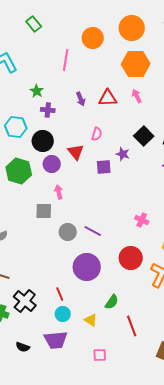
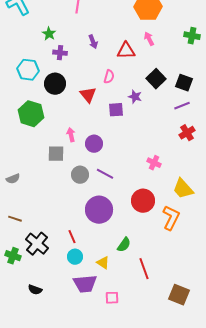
red triangle: (108, 98) -> (126, 51), moved
purple circle: (52, 164) -> (94, 144), moved
purple trapezoid: (56, 340) -> (85, 284), moved

